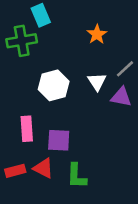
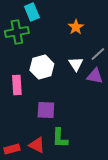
pink rectangle: (27, 129) -> (17, 85), moved
red triangle: (43, 168) -> (37, 145), moved
red rectangle: (15, 171) -> (12, 149), moved

